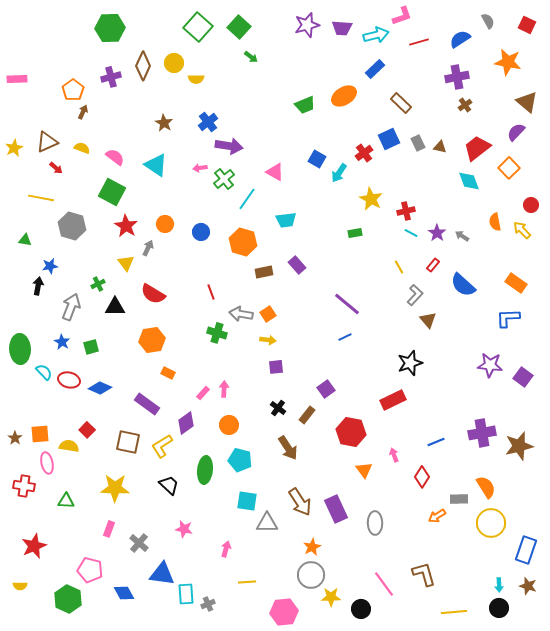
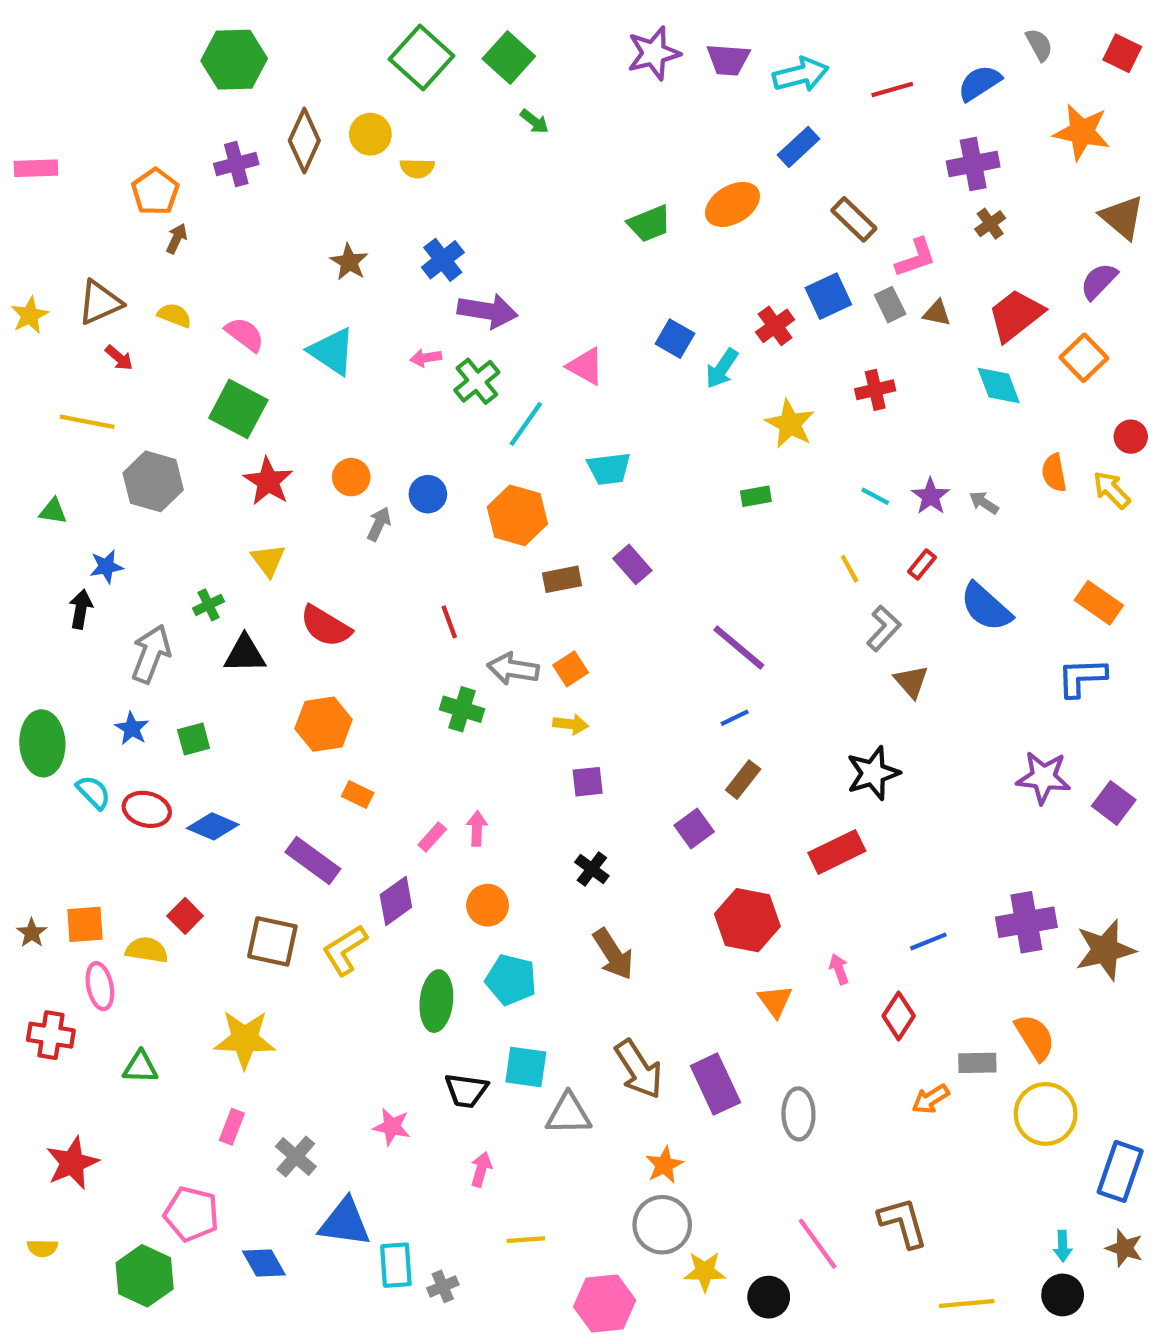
pink L-shape: (402, 16) -> (916, 258), moved
red cross: (406, 211) -> (875, 390), moved
gray arrow: (148, 248) -> (379, 524), moved
brown rectangle: (307, 415) -> (743, 780), moved
black trapezoid: (169, 485) -> (466, 1091), moved, turned 145

